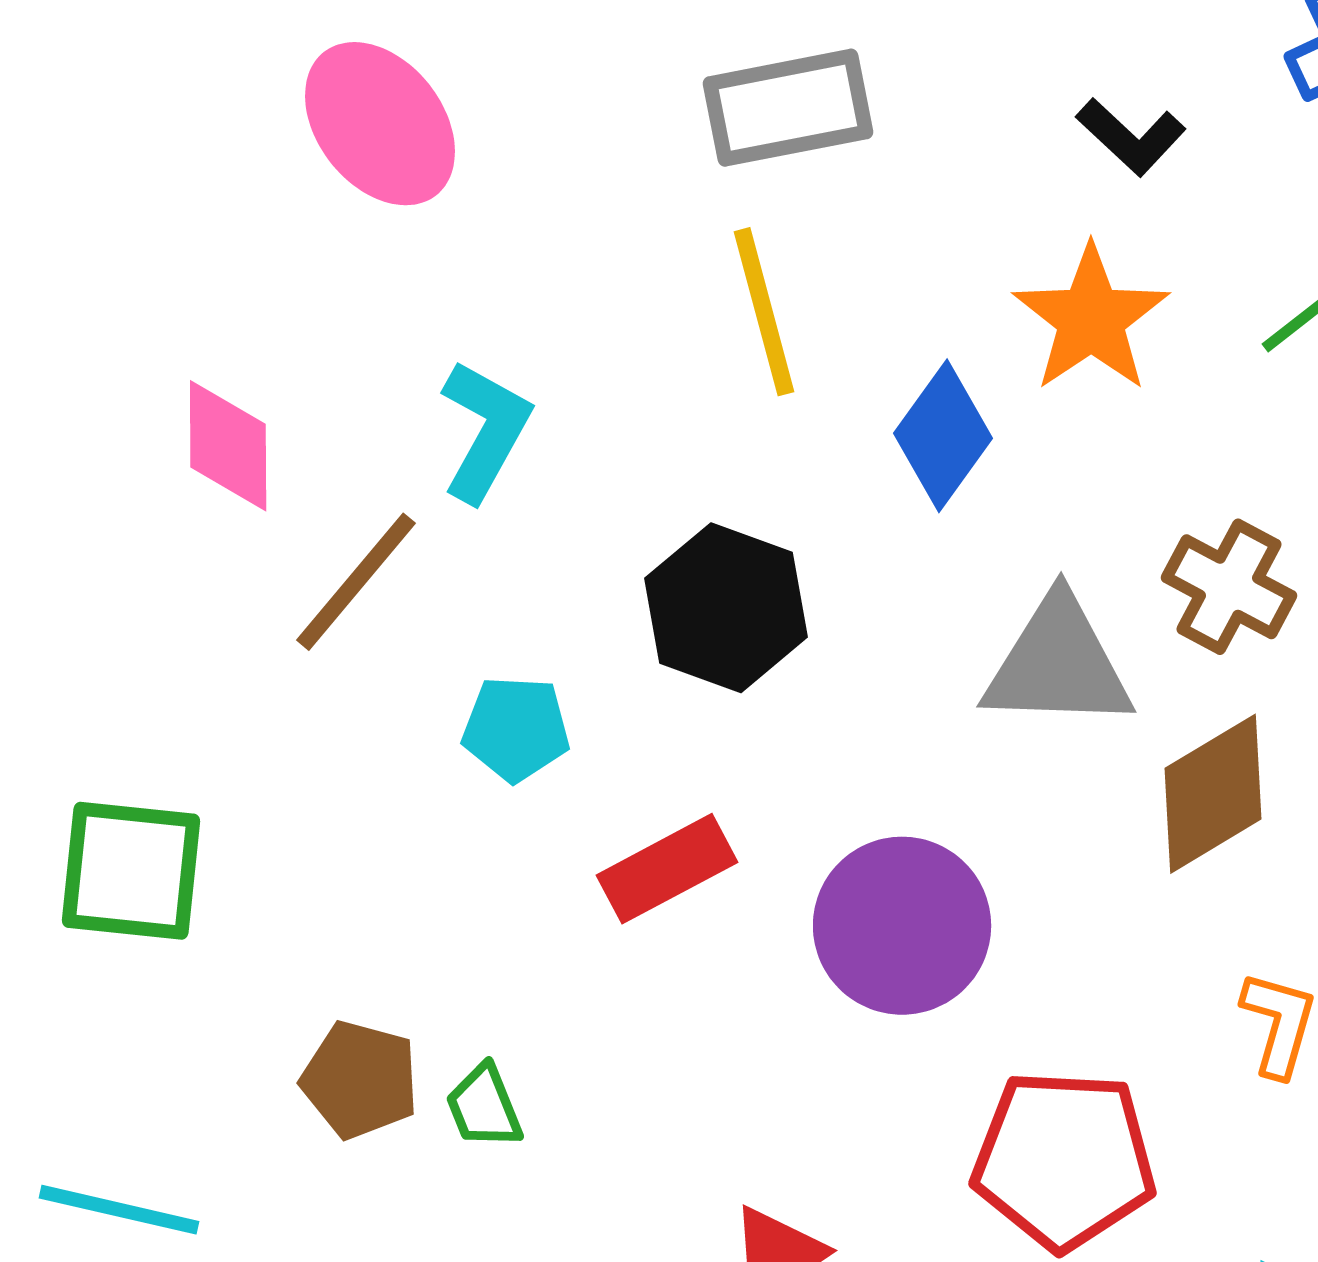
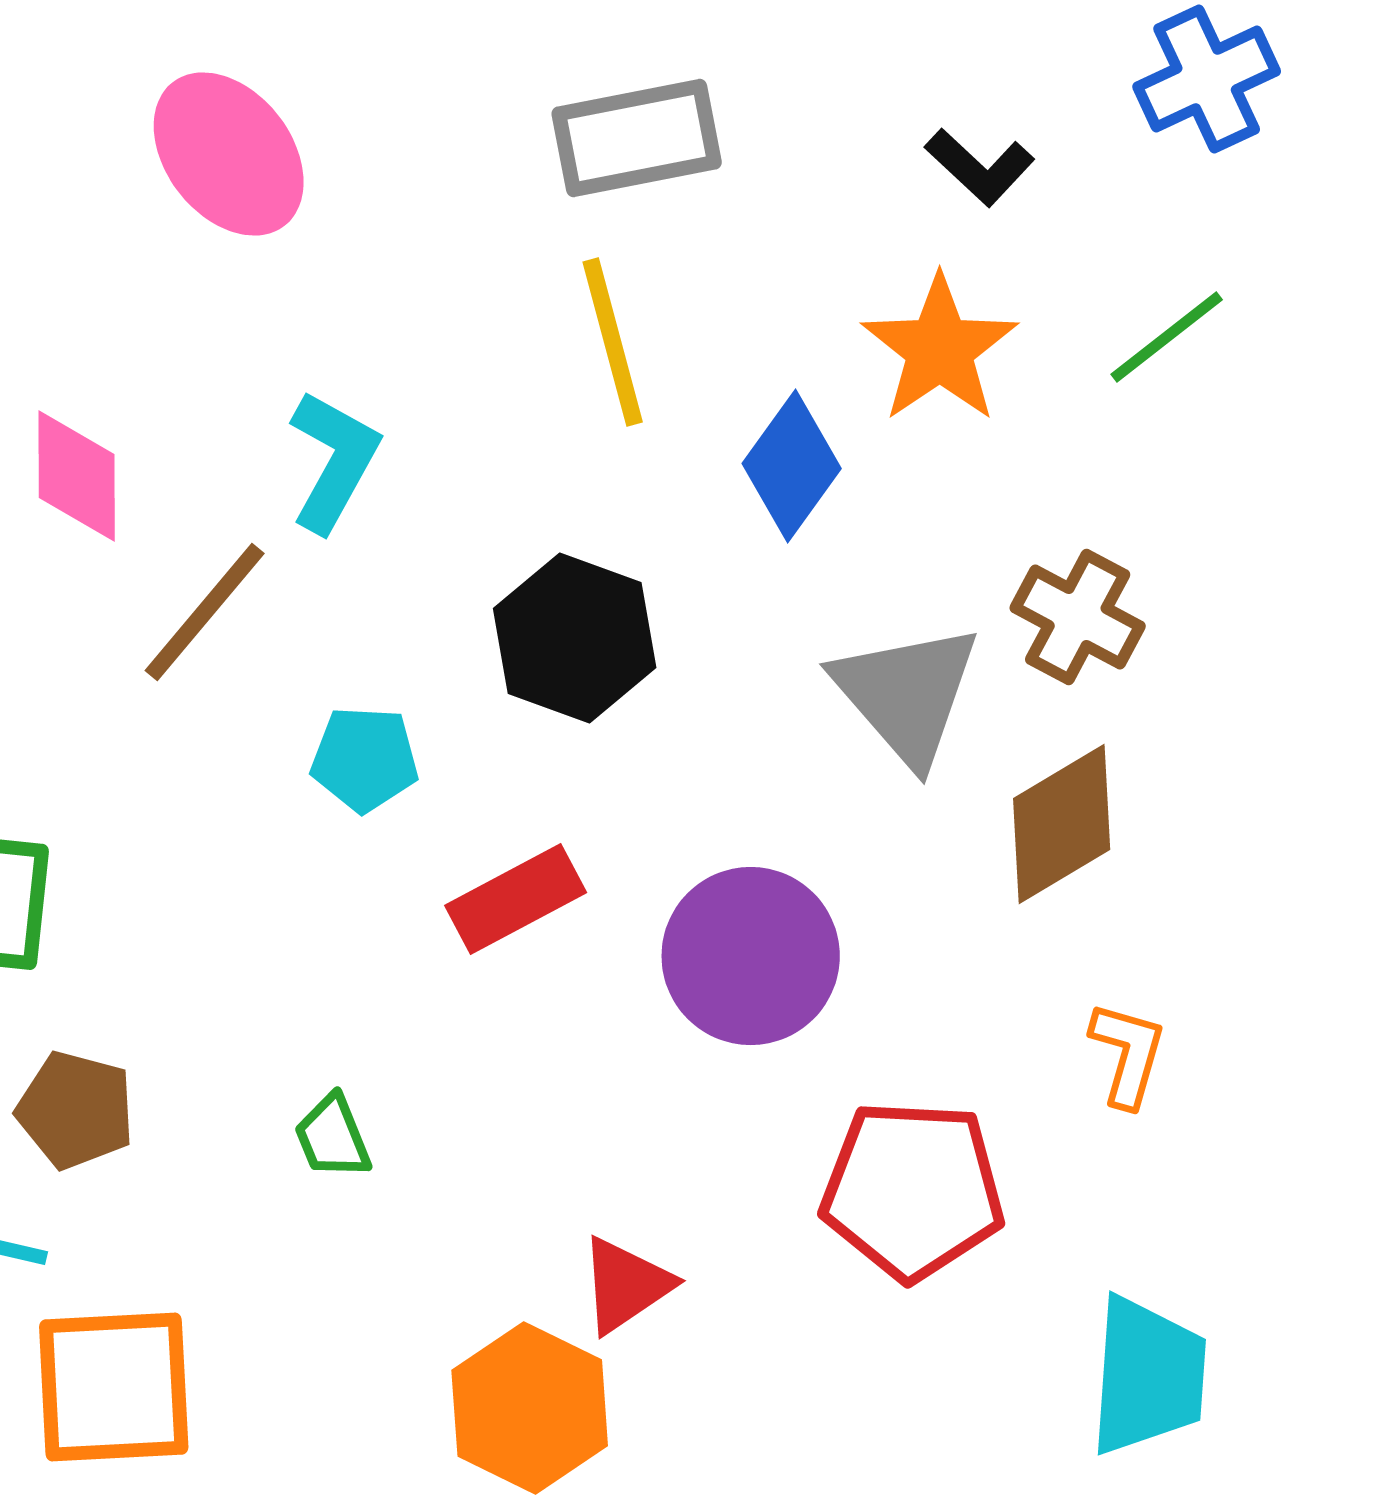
gray triangle: (1058, 664) -> (907, 694), turned 47
brown pentagon: (360, 1080) -> (76, 1110), moved

